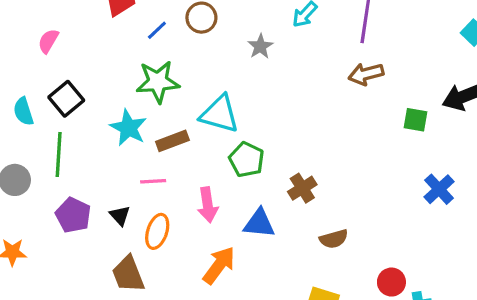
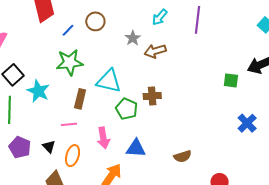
brown arrow: (366, 74) -> (155, 51), moved
cyan star: (128, 128) -> (38, 91), moved
brown rectangle: (172, 141) -> (80, 99), turned -54
brown cross: (302, 188) -> (152, 96), moved, turned 30

